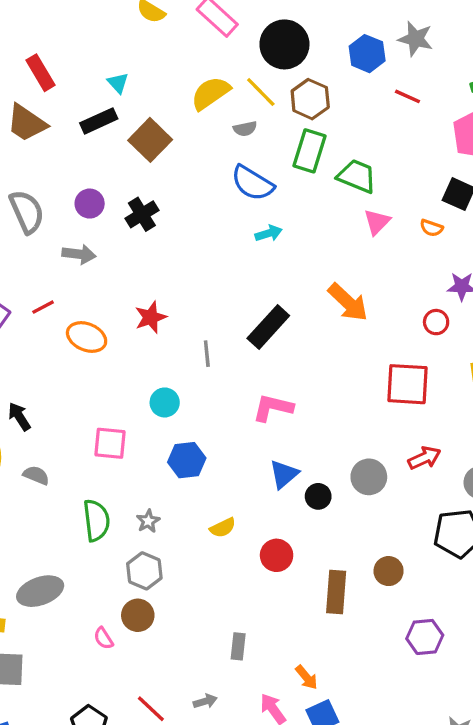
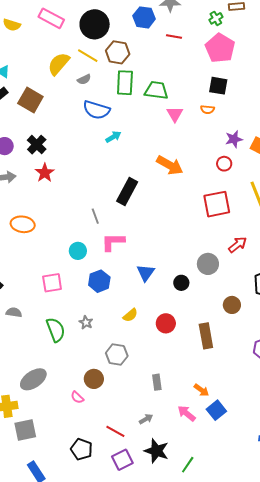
red star: (151, 317) -> (45, 173), moved
pink L-shape: (273, 408) -> (113, 242), moved
blue triangle: (284, 474) -> (146, 273), moved
gray hexagon: (144, 571) -> (117, 354), moved
brown circle: (389, 571) -> (232, 305), moved

